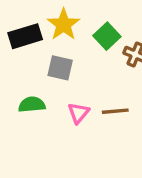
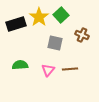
green square: (107, 36) -> (61, 15), moved
gray square: (60, 68) -> (55, 43), moved

